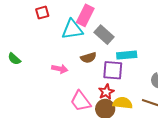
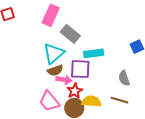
cyan triangle: (72, 30) -> (54, 53), moved, turned -30
brown semicircle: (88, 58) -> (55, 70), moved
pink arrow: (60, 69) -> (64, 80), moved

